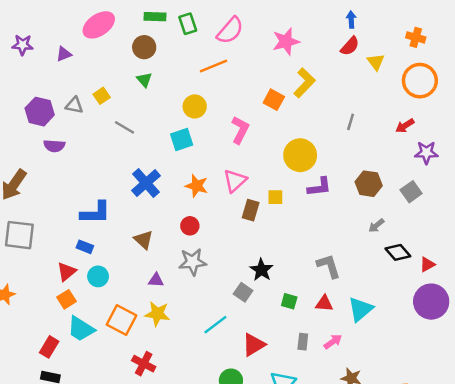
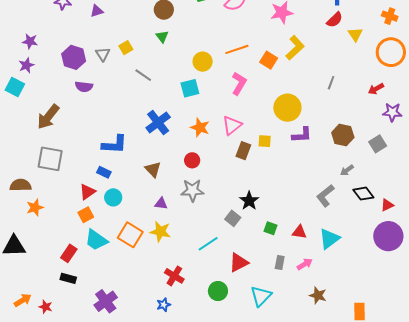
orange line: (214, 66) -> (237, 49), moved
gray triangle: (74, 105) -> (103, 54), turned 42
gray L-shape: (329, 266) -> (325, 196), moved, turned -115
red cross: (144, 364) -> (174, 276), moved

